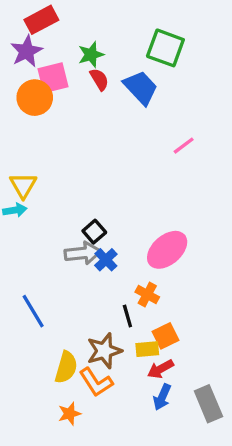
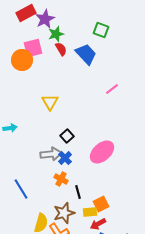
green square: (165, 48) -> (101, 30), size x0.7
purple star: (26, 51) -> (45, 19), moved
yellow triangle: (23, 185) -> (50, 102), moved
black square: (94, 232) -> (67, 136), moved
orange cross: (147, 295) -> (61, 179), moved

